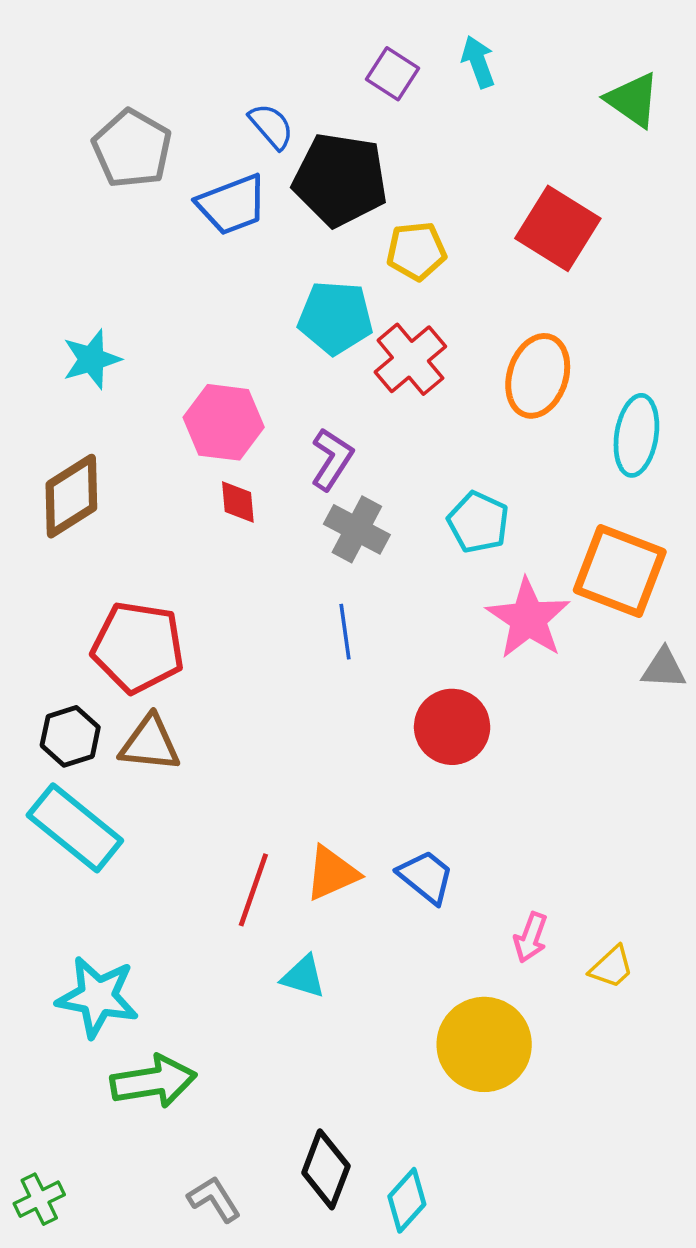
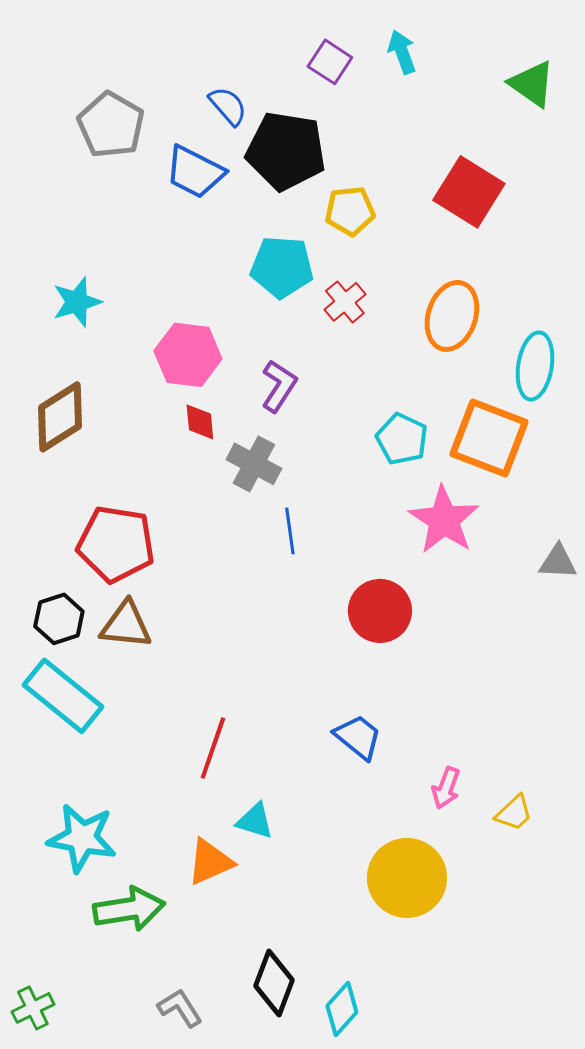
blue trapezoid: (232, 205) -> (195, 172), turned 48
red cross: (410, 359) -> (345, 302), size x0.7
gray cross: (357, 529) -> (254, 464), moved
orange square: (620, 571) -> (489, 438), moved
orange triangle: (332, 873) -> (210, 862), moved

